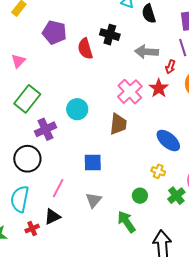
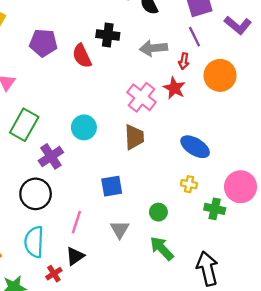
green circle: (140, 196) -> (158, 212), moved
green cross: (176, 196) -> (215, 209), turned -30

